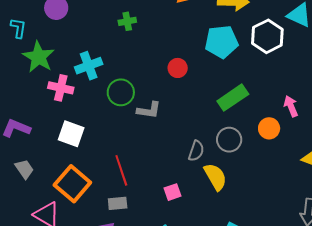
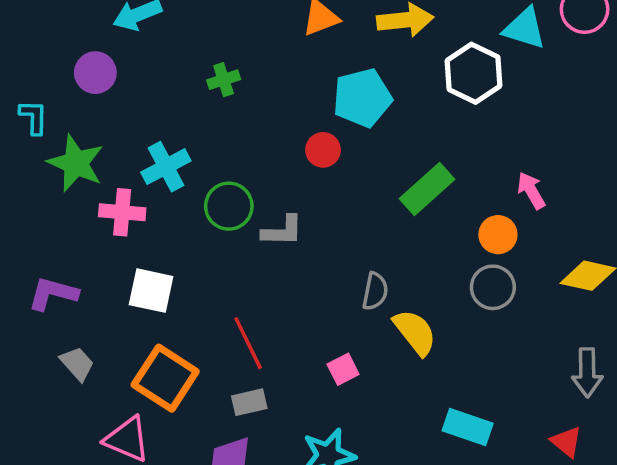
cyan pentagon: (221, 42) -> (362, 98), moved
gray circle: (229, 140) -> (493, 287), moved

